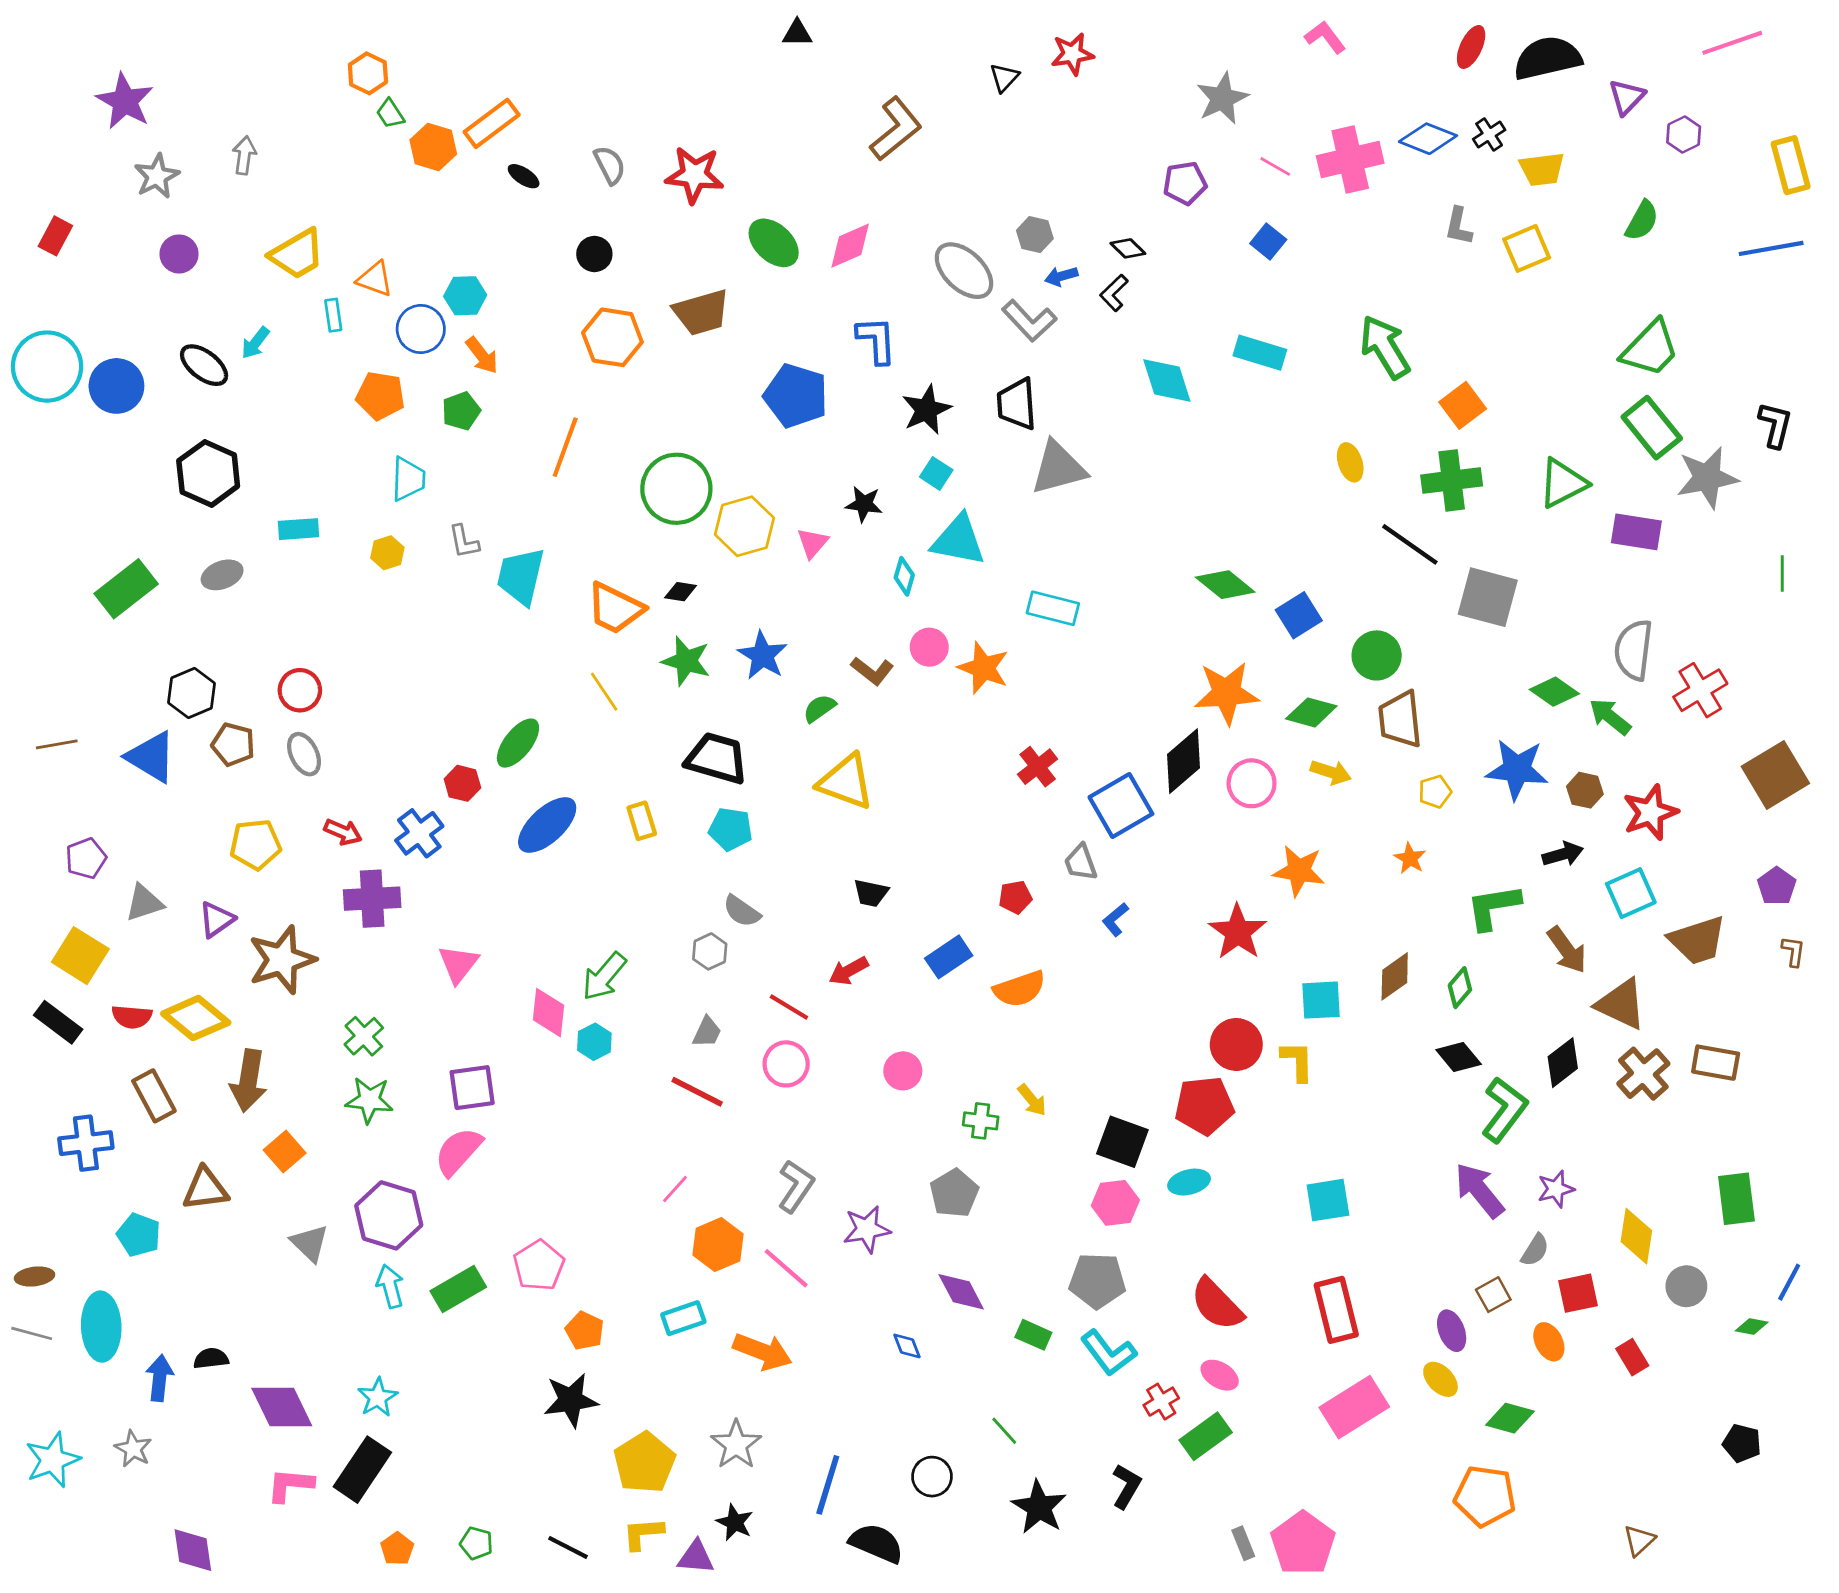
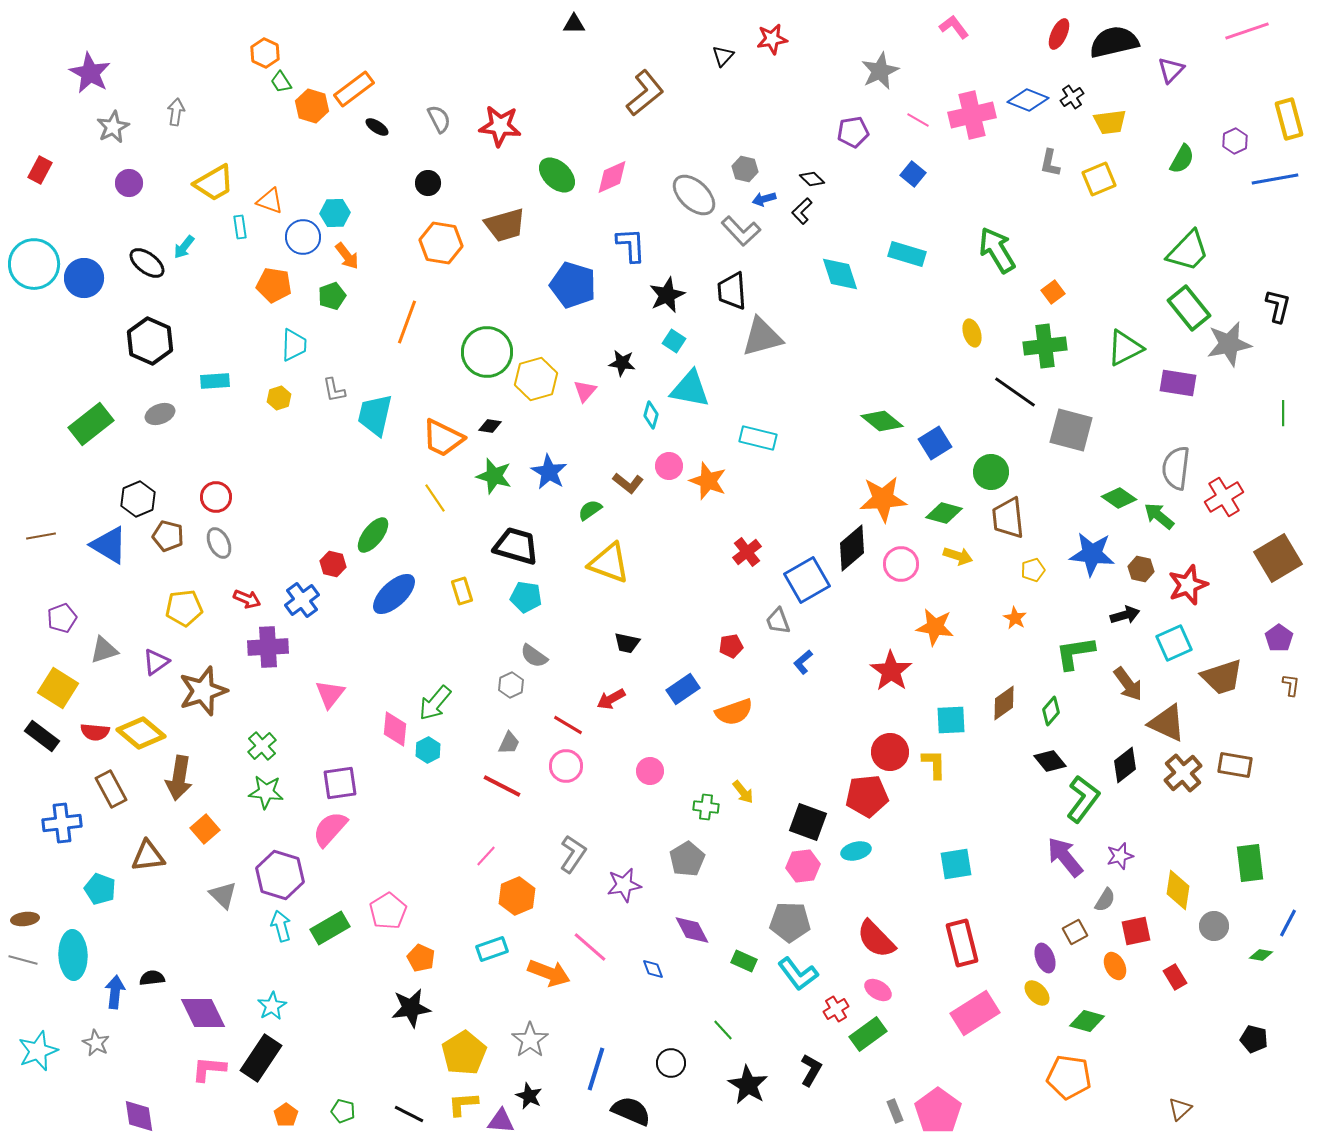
purple hexagon: (1684, 134) -> (1235, 141), moved
orange square: (1463, 405) -> (1053, 292), size x0.7
pink line: (786, 1268) -> (590, 947), moved

